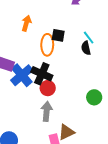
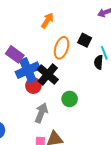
black square: (58, 35) -> (85, 40), moved
red circle: (48, 88) -> (33, 86), moved
green circle: (94, 97) -> (70, 99), moved

